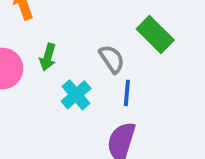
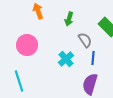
green arrow: (48, 57) -> (69, 19), moved

